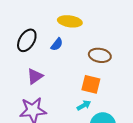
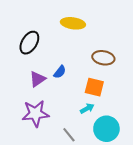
blue semicircle: (57, 44) -> (60, 72), moved

